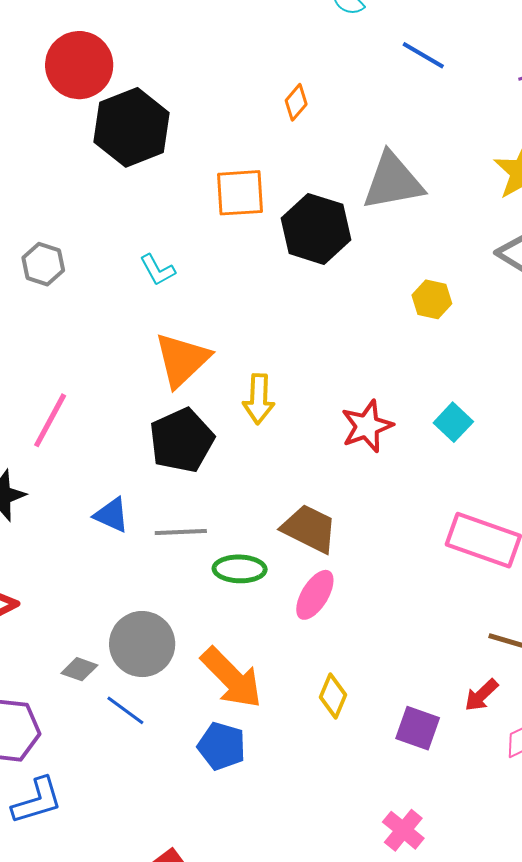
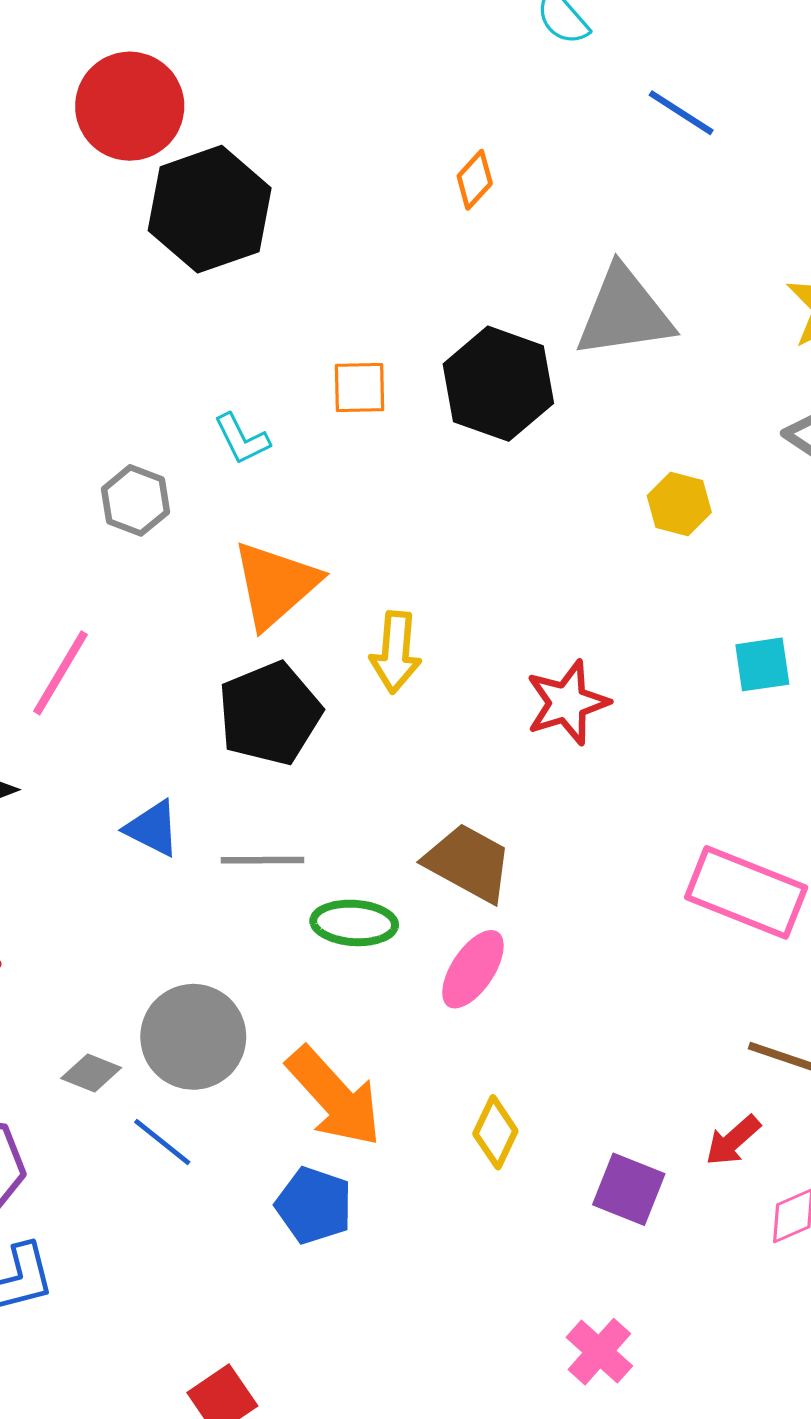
orange square: (240, 193) -> (360, 388), moved, size x0.7
gray hexagon: (43, 264) -> (135, 500), moved
cyan square: (453, 422) -> (762, 664), moved, turned 36

